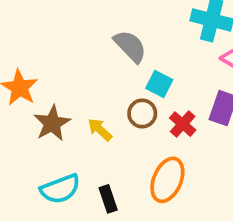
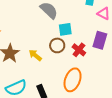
cyan square: (159, 84) -> (65, 29), turned -32

